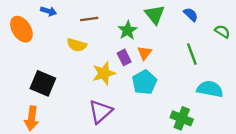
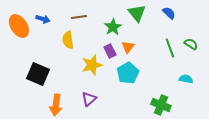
blue arrow: (49, 11) -> (43, 19), moved
green semicircle: (222, 31) -> (191, 44), moved
yellow semicircle: (77, 45) -> (68, 40), turned 66
cyan semicircle: (210, 89) -> (186, 79), size x0.6
purple triangle: (100, 112) -> (89, 99), size x0.7
orange arrow: (32, 118) -> (56, 105), moved

